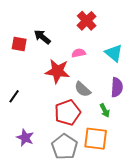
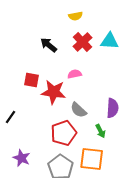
black arrow: (42, 37) -> (49, 45), moved
red square: (19, 44) -> (32, 80), moved
cyan triangle: (114, 53) -> (110, 41), moved, turned -36

